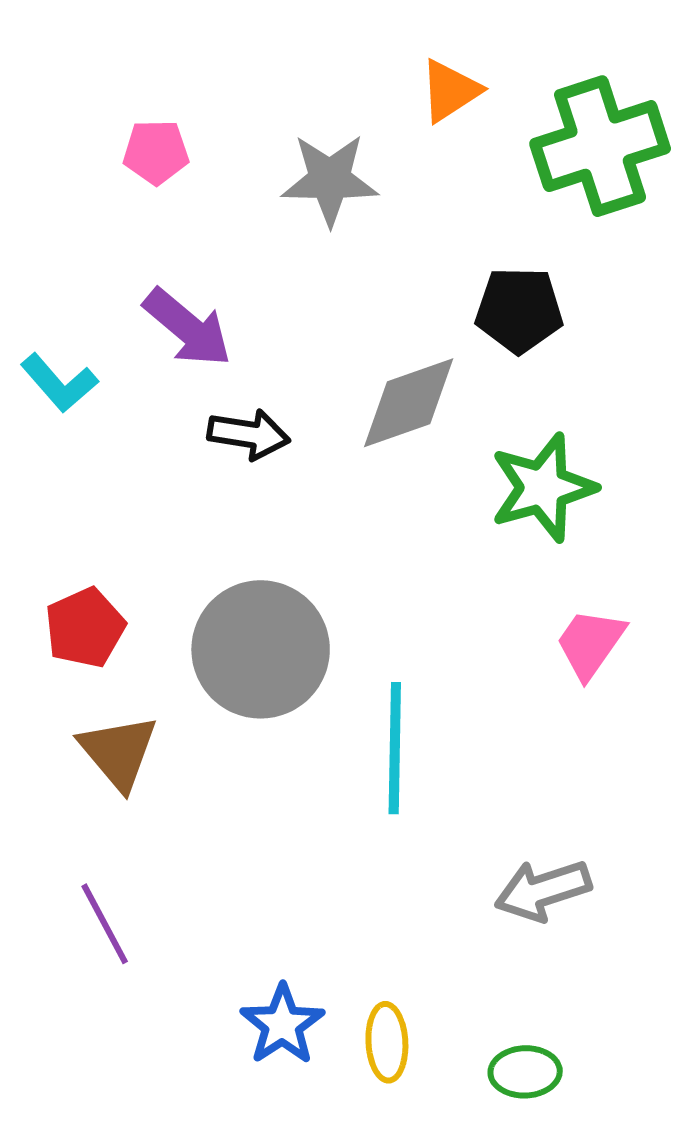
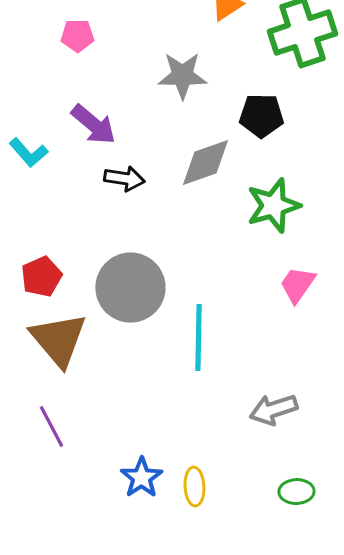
gray star: (330, 180) -> (182, 76), moved
brown triangle: (118, 752) -> (58, 340), size x1.4
green ellipse: (525, 1072) -> (296, 492), moved

